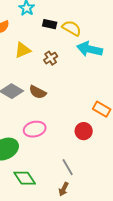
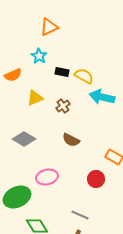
brown semicircle: (38, 92) -> (71, 140), moved
gray line: (68, 167) -> (80, 215), turned -36

